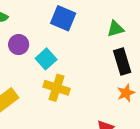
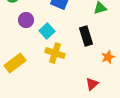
black rectangle: (122, 62) -> (86, 36), moved

